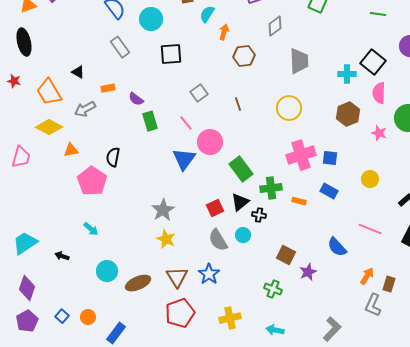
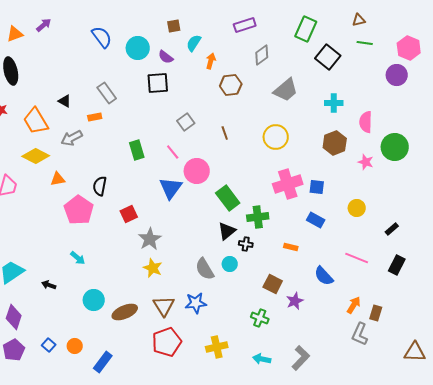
gray rectangle: (120, 47) -> (107, 93), moved
gray trapezoid: (299, 61) -> (286, 90), turned 52
black square: (373, 62) -> (328, 57), moved
purple semicircle: (136, 99) -> (166, 57), moved
orange rectangle: (299, 201) -> (291, 247), moved
red square: (215, 208) -> (129, 214), moved
blue star: (209, 274) -> (196, 303), turned 30
gray L-shape: (332, 329) -> (301, 358), moved

